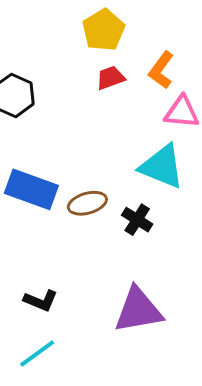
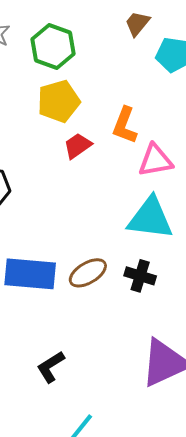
yellow pentagon: (104, 30) -> (59, 101), turned 30
black L-shape: (41, 301) -> (51, 367), moved, turned 140

